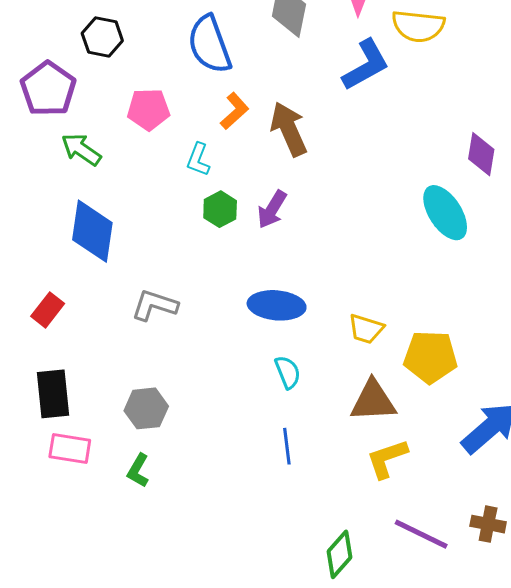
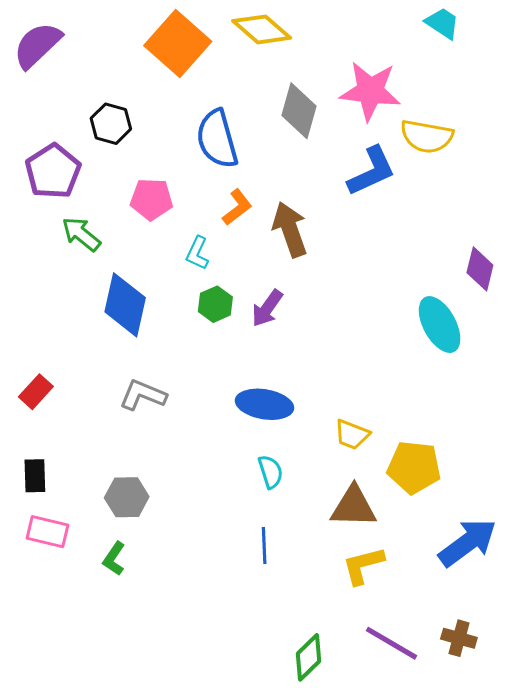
blue diamond: (92, 231) -> (125, 305), moved
black rectangle: (53, 394) -> (35, 476), size x0.7

